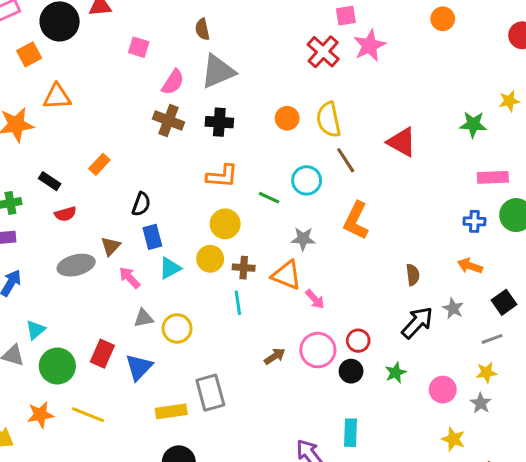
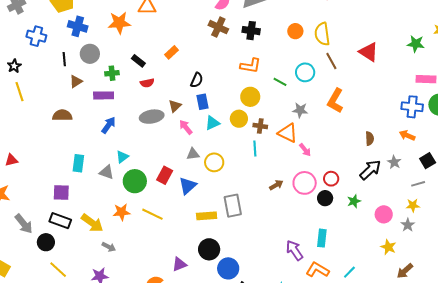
blue cross: (474, 221) -> (412, 107), size x1.5

